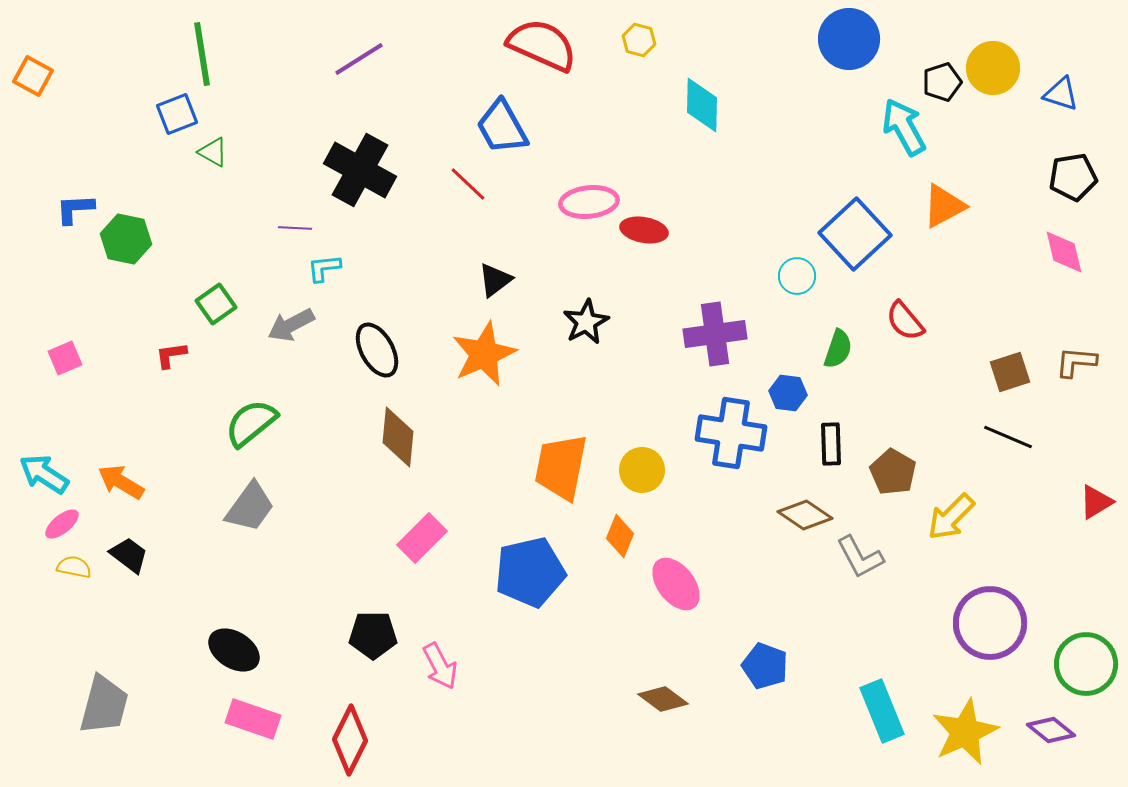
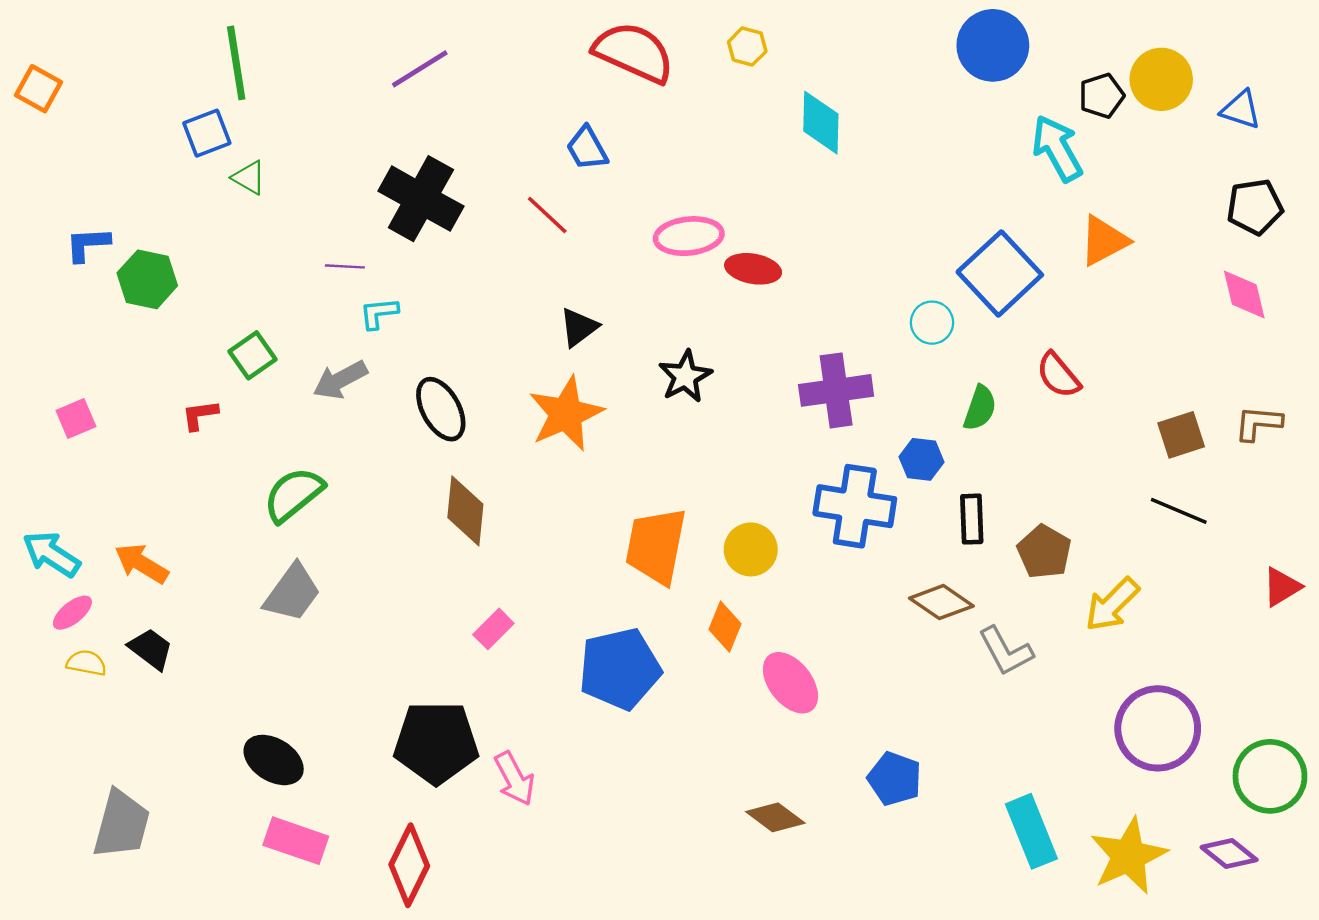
blue trapezoid: (502, 127) -> (587, 148), size x0.7
pink rectangle: (422, 538) -> (493, 629), size x0.7
black pentagon: (373, 635) -> (436, 742), size x1.5

